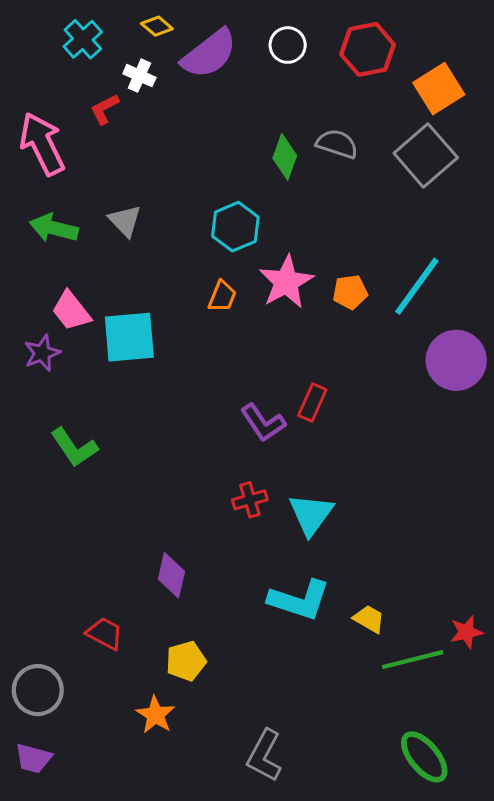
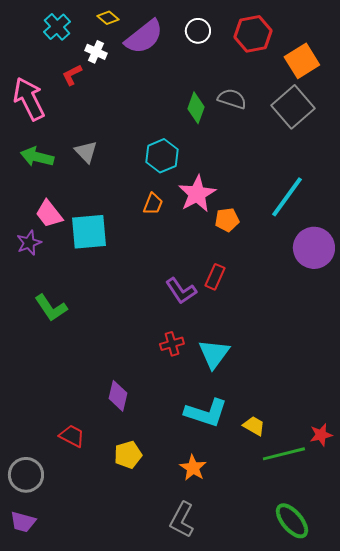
orange pentagon: (350, 292) -> (227, 220), moved
orange star: (155, 715) -> (193, 468), moved

